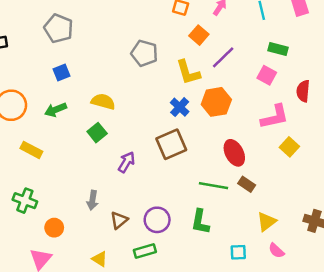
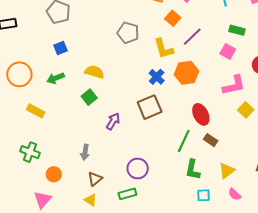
green line: (213, 186) -> (184, 141), turned -75
brown triangle: (119, 220) -> (95, 179), moved
green L-shape: (200, 222) -> (193, 170), moved

